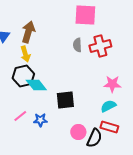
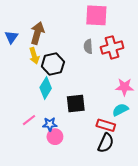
black hexagon: (23, 76) -> (53, 64), moved
cyan diamond: (36, 85) -> (46, 88), turned 70
red rectangle: (109, 127) -> (106, 125), moved
pink circle: (78, 132) -> (55, 137), moved

